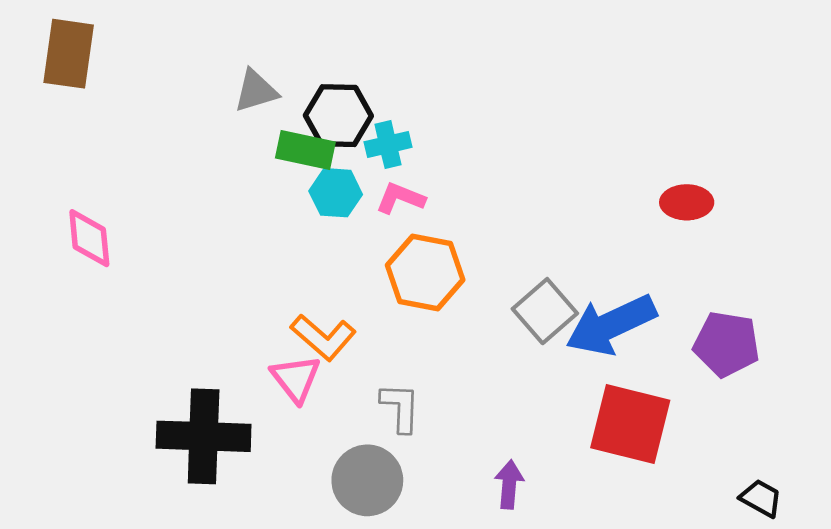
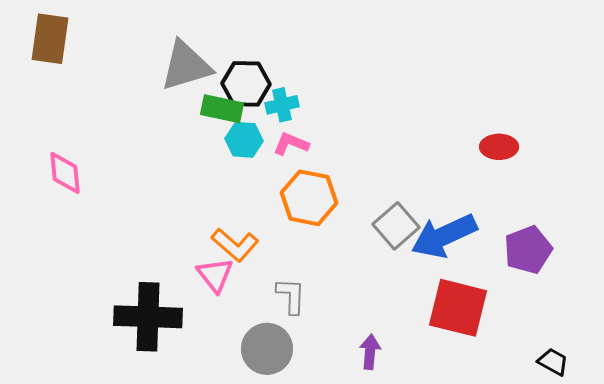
gray triangle: (256, 91) -> (186, 66), size x1.6
purple pentagon: (727, 344) -> (528, 250), turned -30

